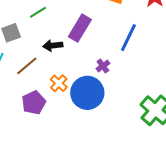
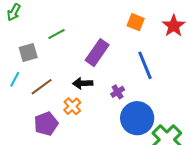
blue line: (128, 38) -> (145, 65), turned -52
black arrow: (53, 46) -> (83, 83), moved
blue circle: (87, 93) -> (137, 118), moved

